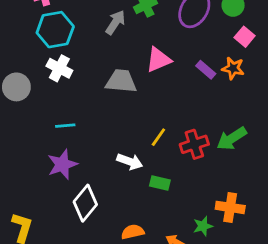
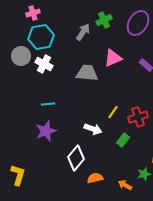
gray circle: (16, 87) -> (21, 56), moved
green rectangle: (160, 183) -> (123, 140), moved, turned -64
white diamond: (85, 203) -> (76, 158), moved

